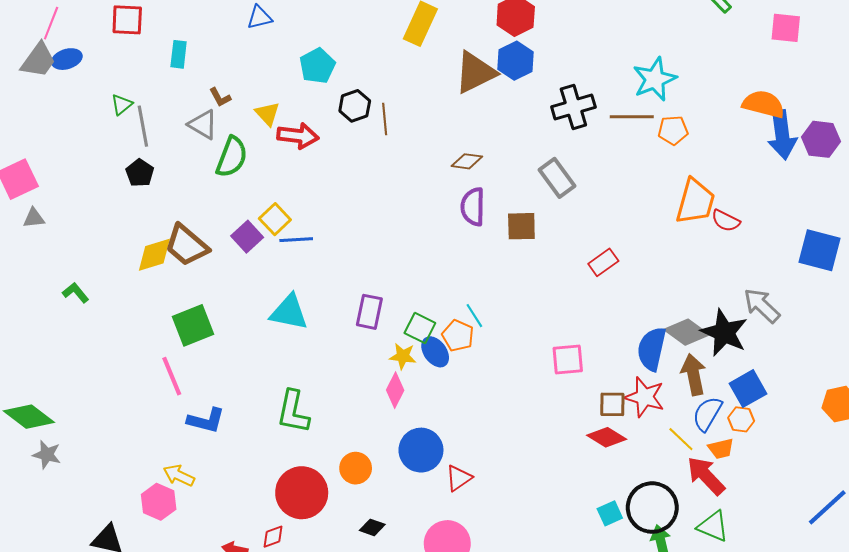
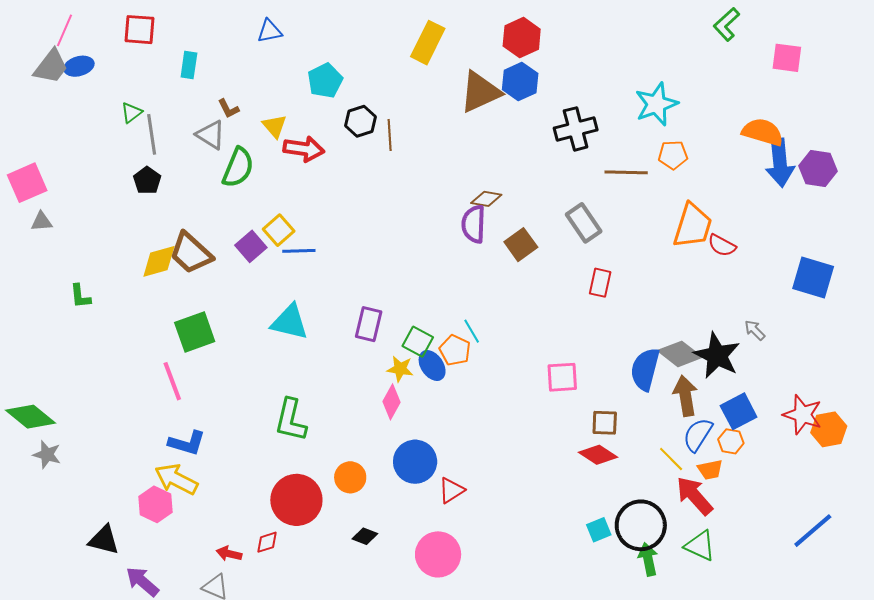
brown line: (632, 117) -> (626, 172), moved
brown diamond: (467, 161) -> (486, 199), moved
gray rectangle: (557, 178) -> (584, 223), moved
brown square: (521, 226) -> (521, 245), turned -36
red rectangle: (603, 262) -> (600, 283), turned -44
green L-shape: (76, 293) -> (80, 296), turned -148
gray arrow: (762, 306) -> (755, 330), size x0.6
red star: (645, 397) -> (803, 415), moved
blue L-shape: (206, 420) -> (187, 443), moved
yellow arrow: (179, 475) -> (176, 479), size x1.4

